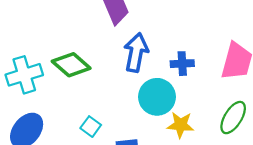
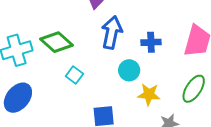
cyan circle: (157, 97) -> (129, 70), size x0.7
cyan square: (91, 127) -> (74, 75), moved

